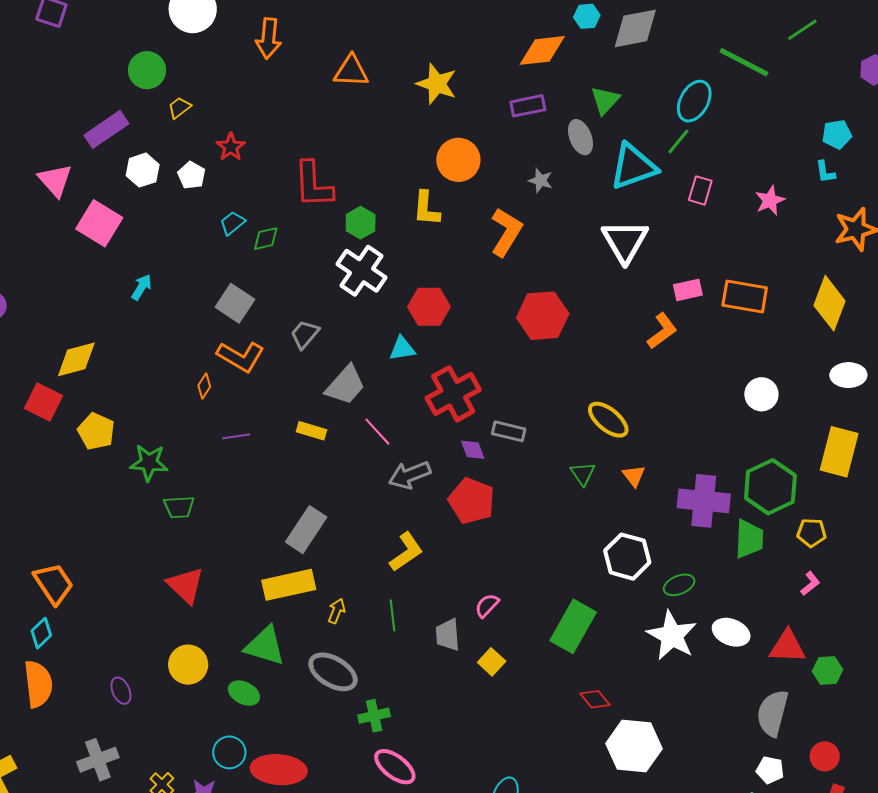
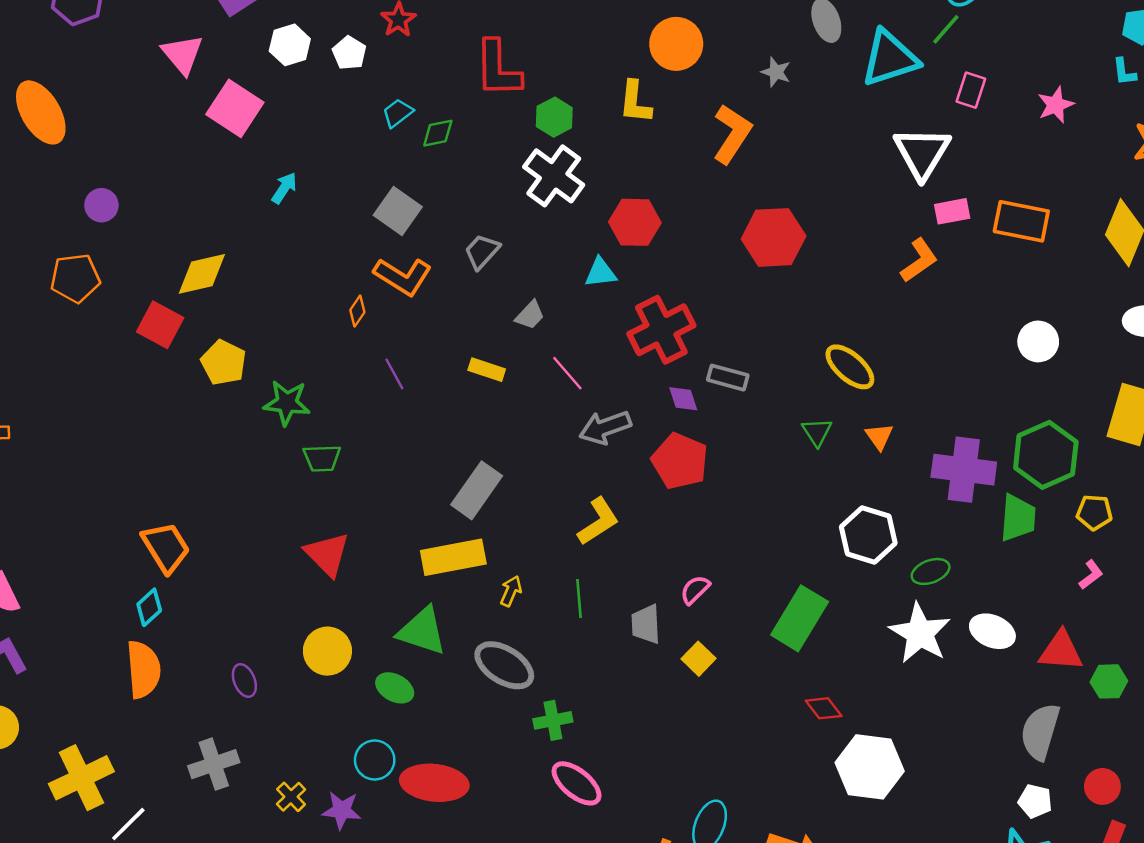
white triangle: (625, 241) -> (922, 153), moved
gray trapezoid: (345, 385) -> (530, 315), size x0.6
purple line: (236, 436) -> (394, 374), turned 68

